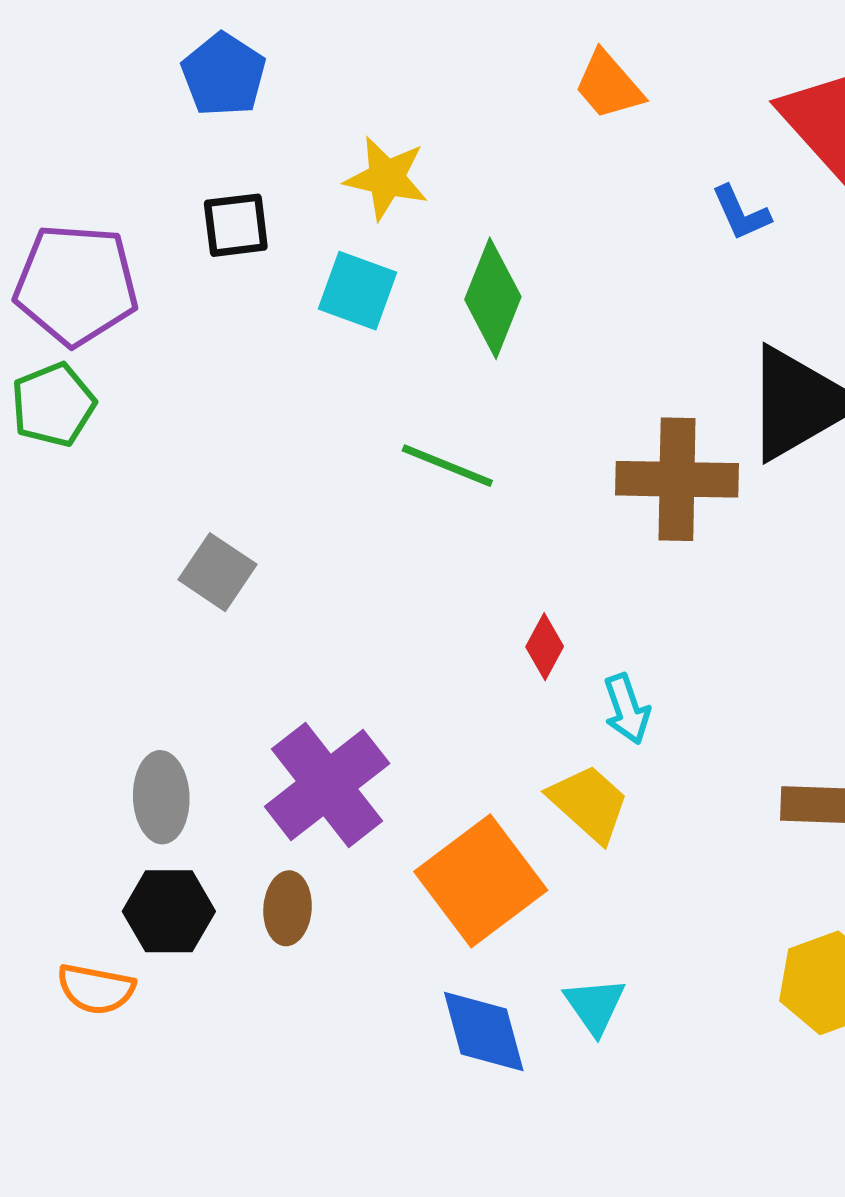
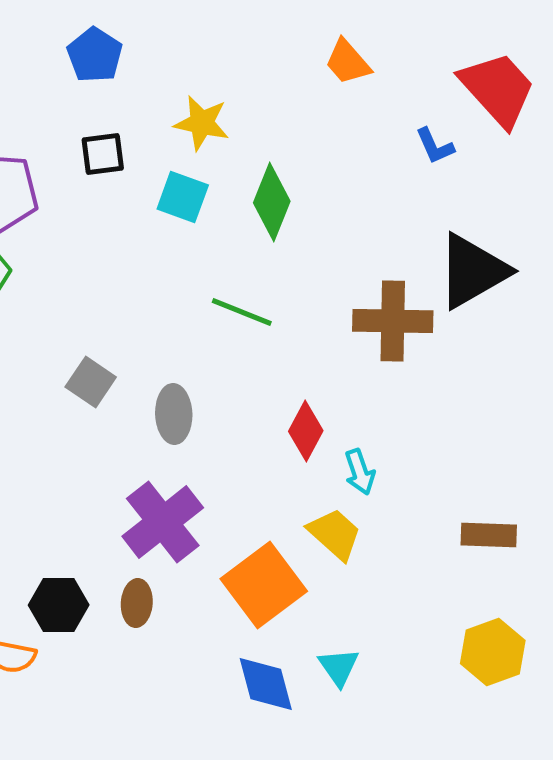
red diamond: (545, 647) -> (306, 431), size x1.4
gray ellipse: (161, 797) -> (174, 414), moved

